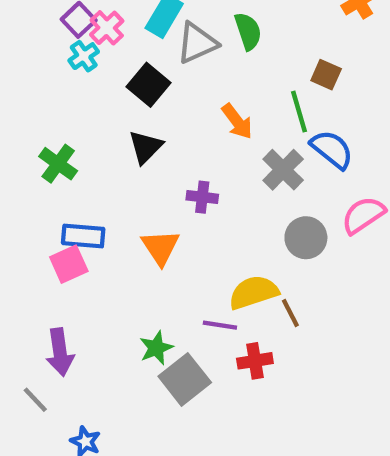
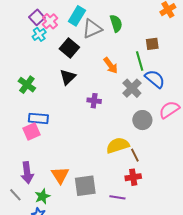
brown square: (326, 75) -> (152, 44), turned -32
orange triangle: (160, 247) -> (60, 175), moved
purple line: (220, 325) -> (117, 197), moved
green star: (156, 348) -> (42, 196), moved
red cross: (255, 361) -> (133, 177), moved
gray square: (185, 379) -> (85, 186), turned 30

